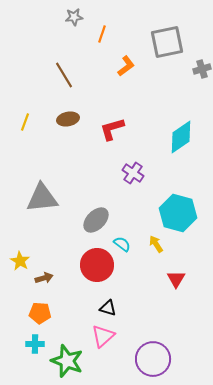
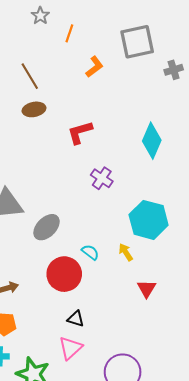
gray star: (74, 17) -> (40, 16), turned -30
brown ellipse: (68, 119) -> (34, 109), moved
cyan diamond: (181, 137) -> (152, 141), turned -32
gray ellipse: (96, 220) -> (46, 227), moved

